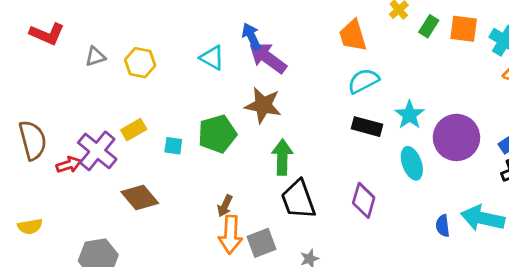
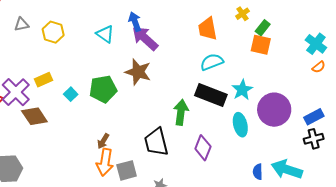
orange square: (464, 29) -> (261, 45), moved
black rectangle: (367, 127) -> (211, 95), size x1.4
cyan square: (173, 146) -> (71, 94), turned 32
green arrow: (282, 157) -> (181, 112), moved
brown diamond: (140, 197) -> (34, 116), moved

